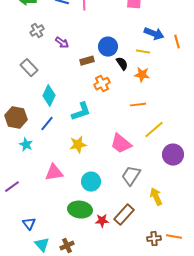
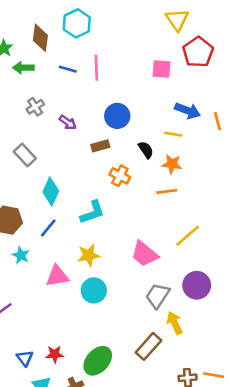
blue circle: (108, 47) -> (117, 116), moved
orange cross: (102, 84) -> (120, 176), turned -35
orange line: (138, 105) -> (167, 191), moved
purple circle: (173, 155) -> (197, 285), moved
pink triangle: (54, 173) -> (57, 276), moved
cyan circle: (91, 182) -> (94, 290), moved
yellow arrow: (156, 197) -> (175, 323), moved
green ellipse: (80, 210) -> (98, 361), moved, turned -55
red star: (102, 221) -> (55, 354), moved

